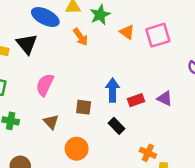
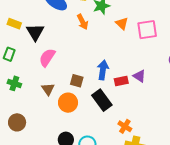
black triangle: (27, 44) -> (35, 32), moved
purple triangle: (165, 98) -> (139, 76), moved
black rectangle: (116, 126) -> (102, 100), size x1.5
orange circle: (77, 149) -> (68, 103), moved

